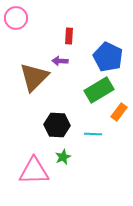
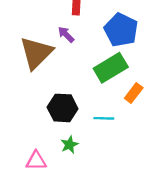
purple arrow: (60, 61) -> (66, 34), turned 42
pink triangle: (34, 171) -> (36, 161), size x0.6

